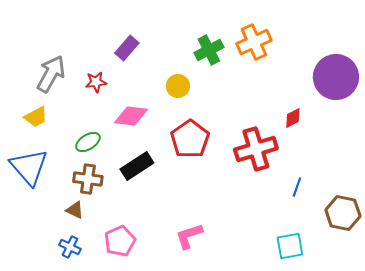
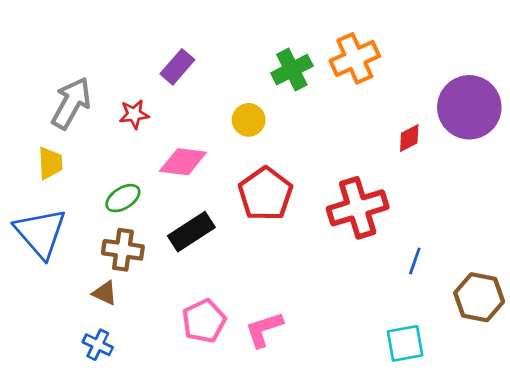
yellow trapezoid: (36, 117) -> (50, 163), turned -65
red diamond: (293, 118) -> (409, 138), moved
pink pentagon: (120, 241) -> (204, 321), moved

